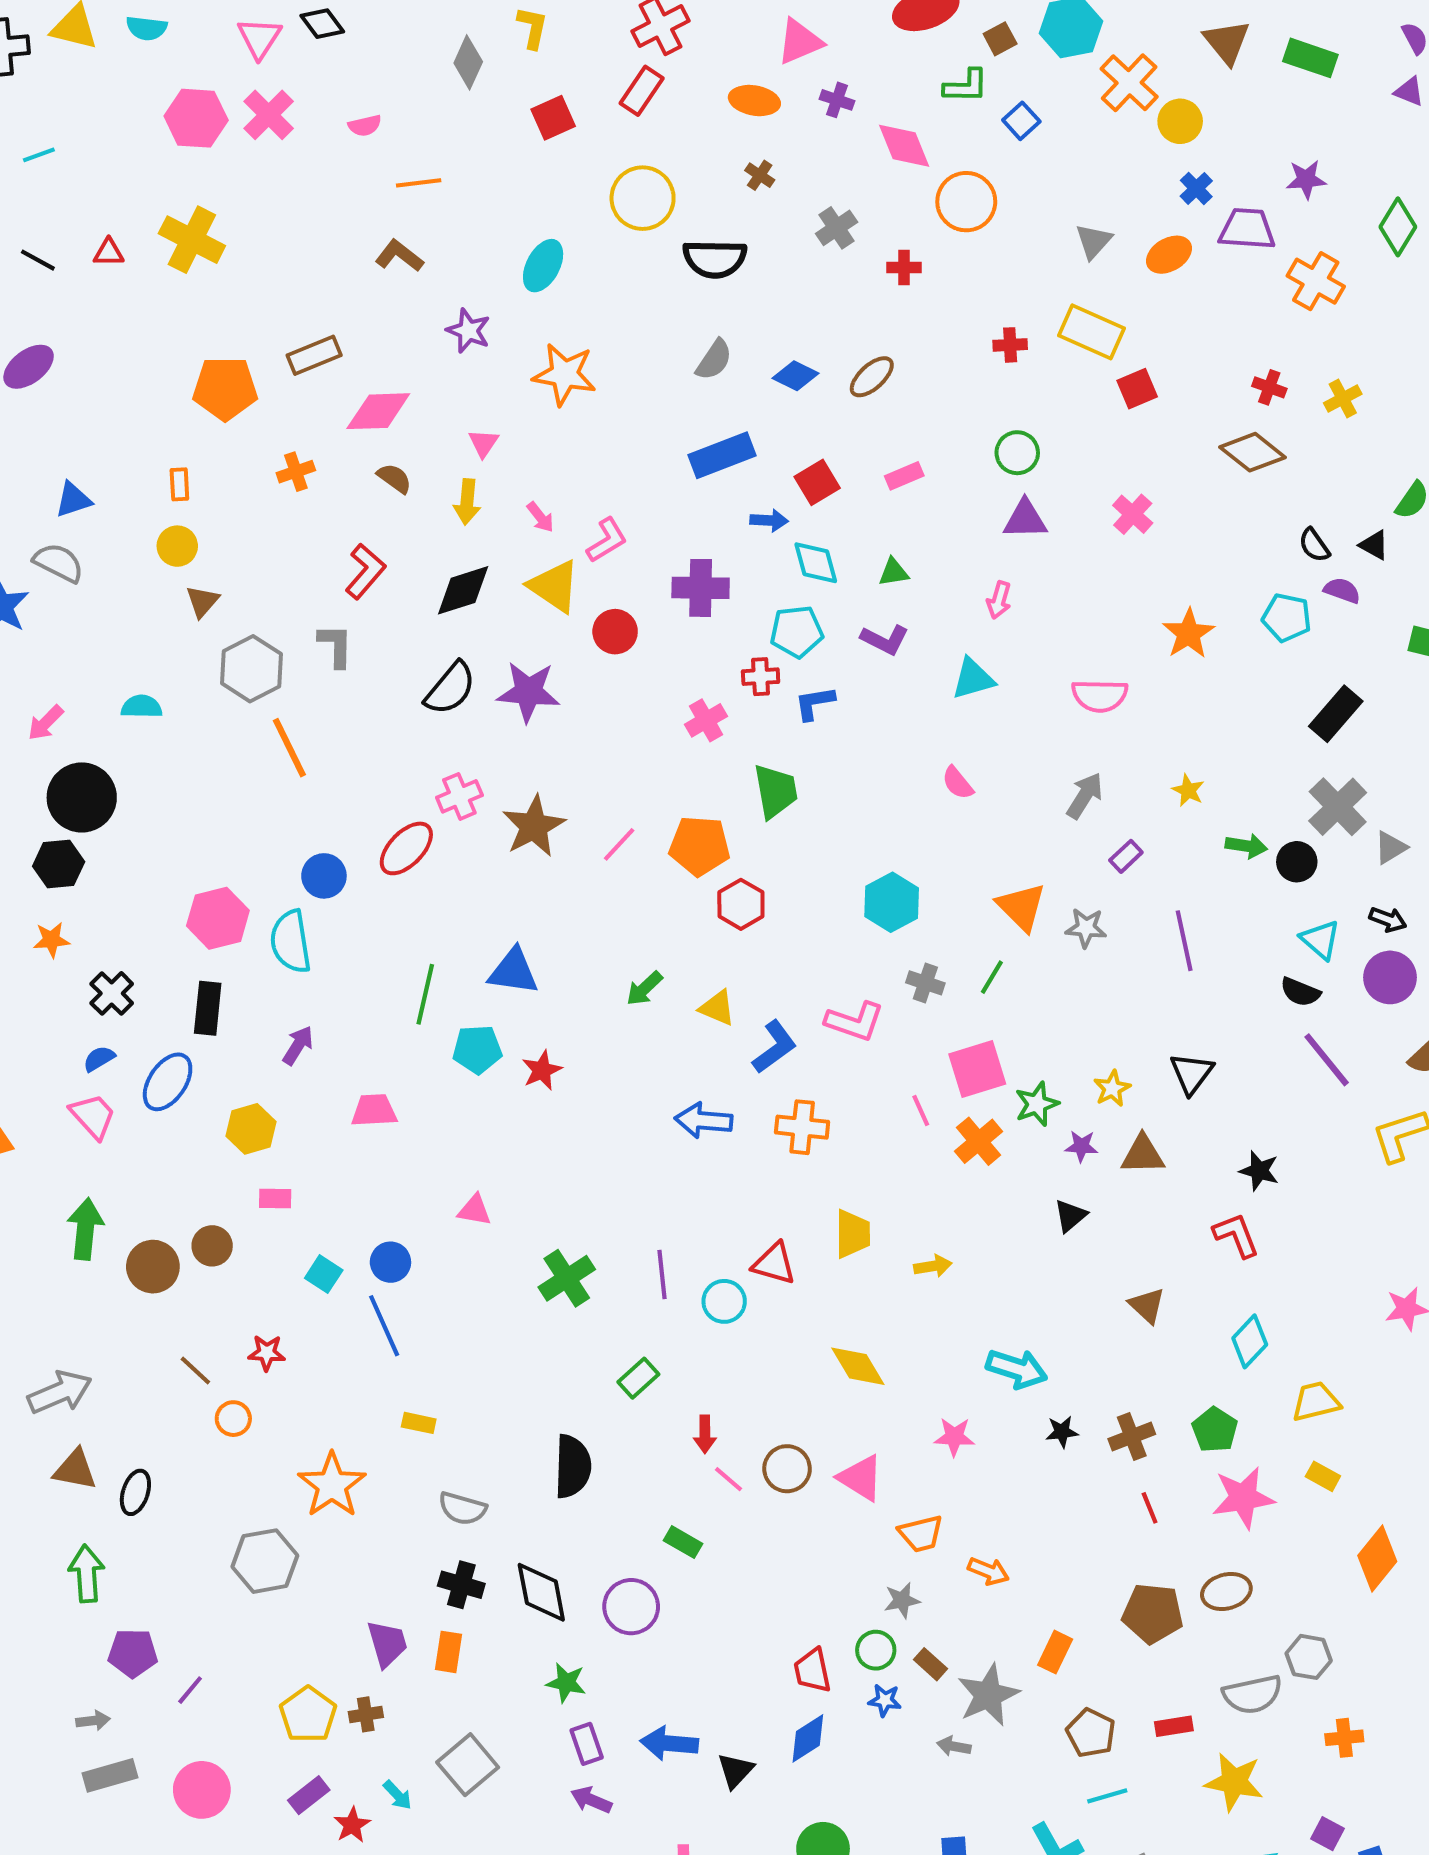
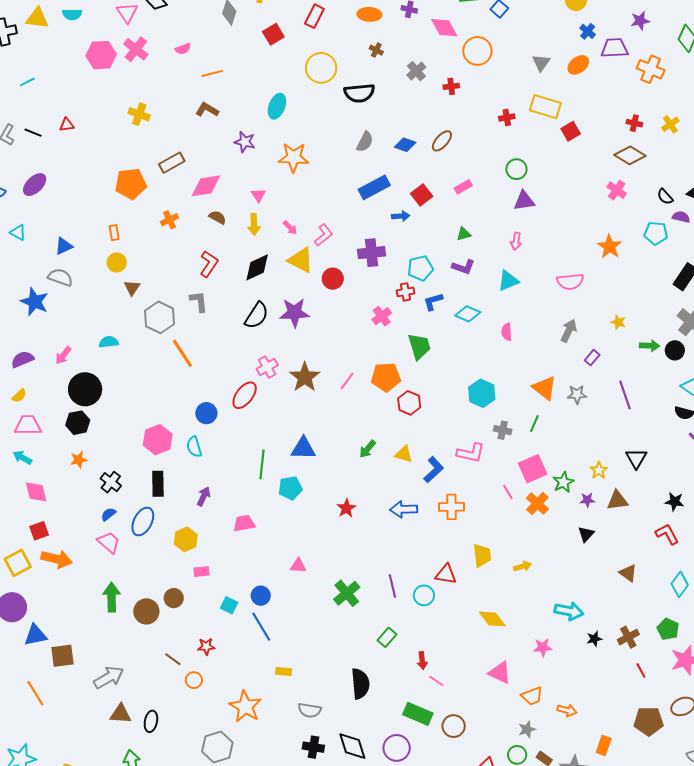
yellow cross: (192, 240) -> (139, 114), moved, size x0.7
pink cross: (1133, 514) -> (617, 190), moved
cyan diamond: (816, 563) -> (468, 314), moved, turned -45
pink semicircle: (958, 783) -> (507, 332), turned 42
cyan semicircle: (291, 942) -> (194, 447), size x0.7
red star: (542, 1070) -> (346, 508), moved
brown circle: (787, 1469) -> (454, 726), moved
green rectangle: (683, 1542) -> (418, 714), size x1.6

